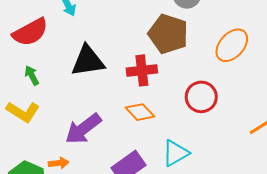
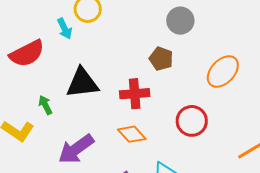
brown pentagon: (168, 34) -> (161, 59), size x0.6
green arrow: (32, 75) -> (45, 105), moved

